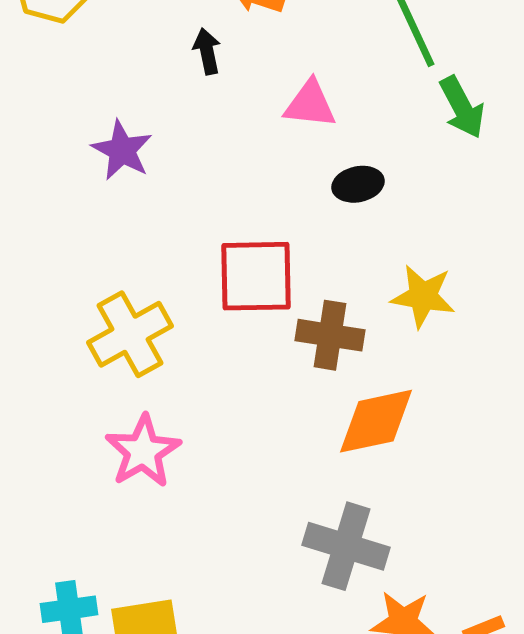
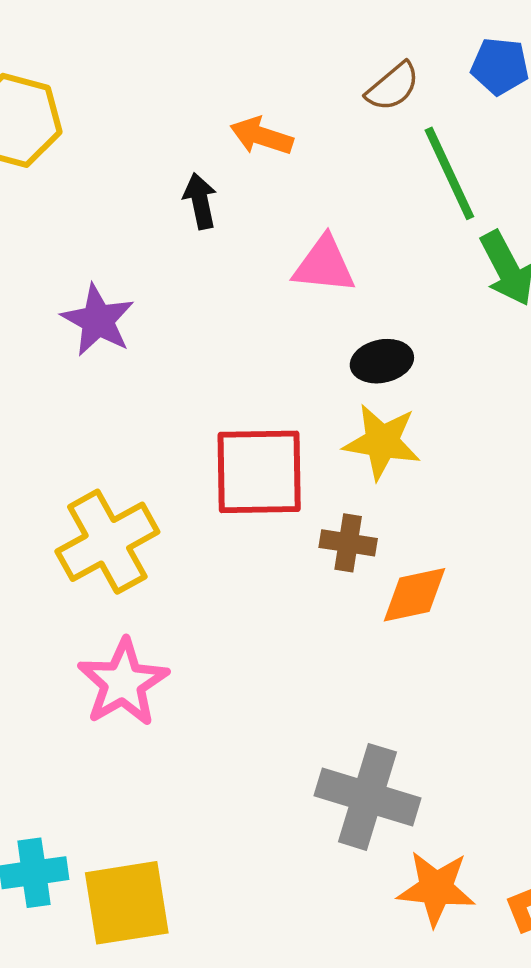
yellow star: (423, 296) -> (382, 442), moved
brown cross: (330, 335) -> (348, 543), size x0.7
orange diamond: (376, 421) -> (414, 595), moved, size x0.7

